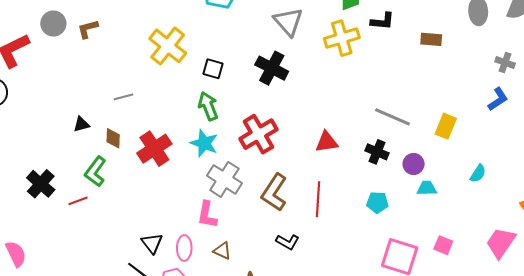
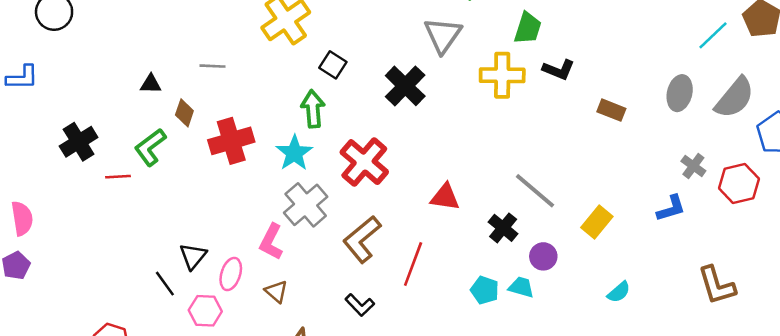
red cross: (258, 134) -> (364, 162), turned -36
cyan trapezoid: (427, 188) -> (521, 287), moved

